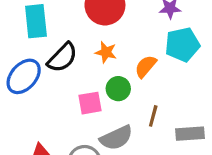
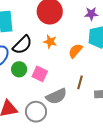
green circle: (118, 89) -> (19, 69), moved
pink square: (90, 103) -> (40, 74), turned 35

